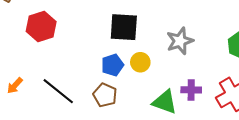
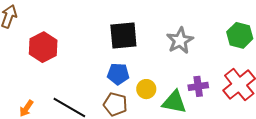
yellow circle: (140, 62) -> (146, 89), moved
blue pentagon: (113, 65) -> (118, 74), turned 30

